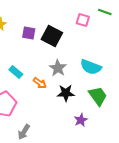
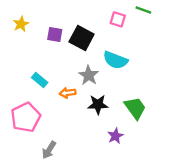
cyan semicircle: (91, 67) -> (115, 60), moved
orange arrow: (40, 83) -> (68, 93), turned 136

